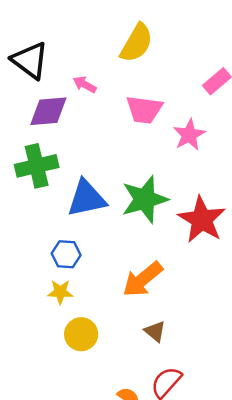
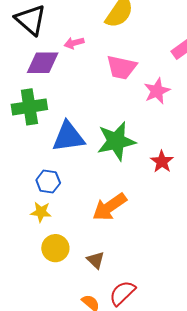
pink arrow: (85, 84) -> (74, 43), turned -48
red star: (202, 220) -> (162, 162), size x0.6
brown triangle: (155, 331) -> (96, 260), moved

